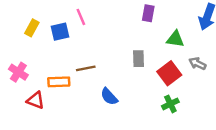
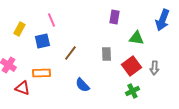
pink line: (81, 17) -> (51, 20), moved
blue square: (60, 32) -> (42, 41), moved
gray arrow: (197, 63) -> (154, 68), moved, turned -112
brown line: (86, 68) -> (70, 53), moved, turned -42

